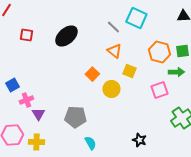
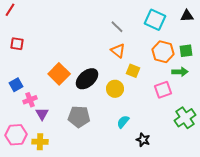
cyan square: (136, 18) -> (155, 20), moved
red square: (26, 35) -> (17, 44), moved
black ellipse: (66, 36) -> (87, 79), moved
orange square: (92, 74) -> (59, 74), moved, size x1.5
cyan semicircle: (90, 143) -> (123, 122), moved, turned -112

